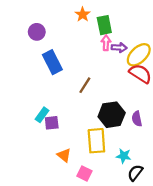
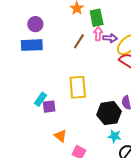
blue rectangle: (52, 62) -> (32, 45), moved, turned -65
brown line: (85, 85) -> (79, 41), moved
black hexagon: (112, 115) -> (109, 113), moved
yellow rectangle: (96, 141) -> (78, 87), moved

